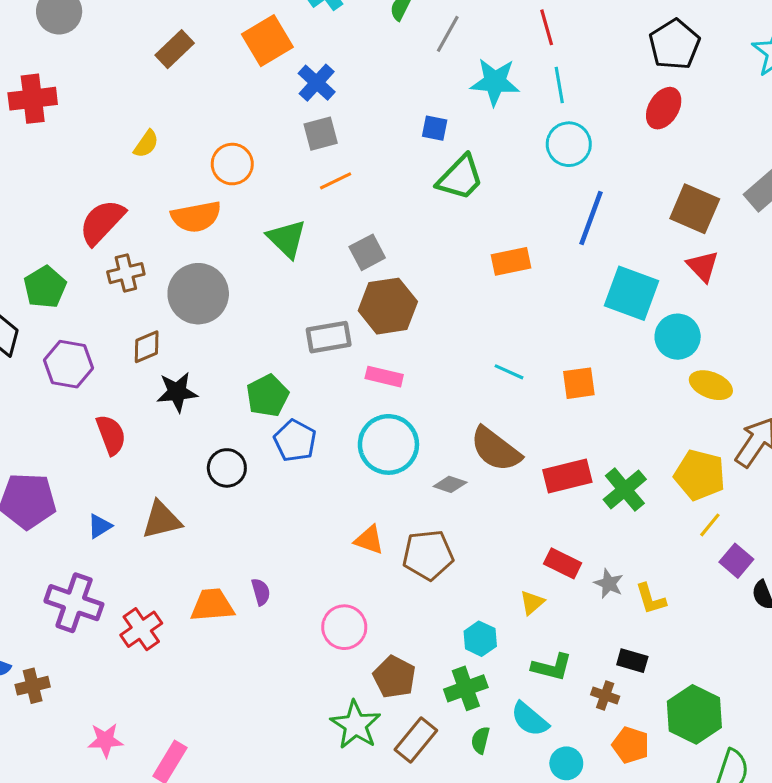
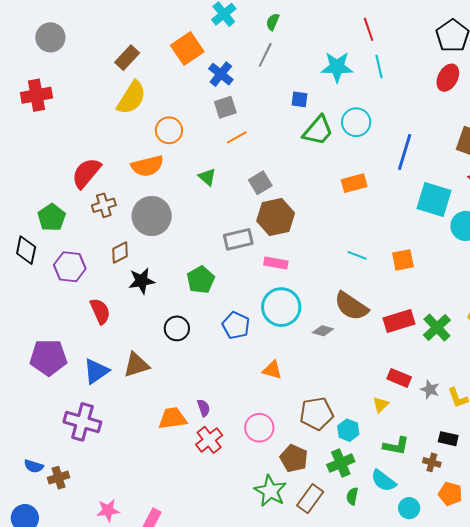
gray line: (448, 34) -> (265, 55), moved
yellow semicircle: (146, 144) -> (131, 98), moved, size x1.8
cyan circle: (569, 144) -> (356, 122), moved
green triangle: (287, 239) -> (207, 177), size x0.7
blue pentagon: (295, 441) -> (236, 325), moved
blue triangle: (100, 526) -> (96, 371), size x1.6
brown pentagon: (428, 555) -> (317, 414), moved
red cross: (141, 629) -> (209, 440), moved

